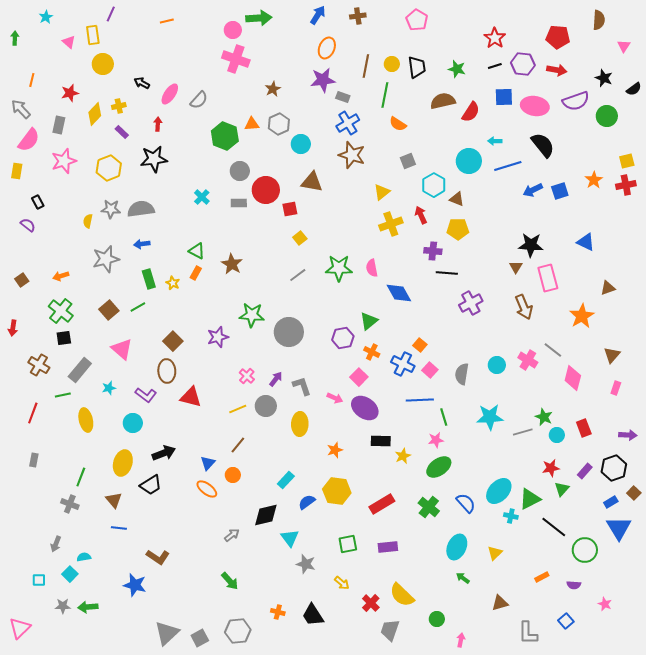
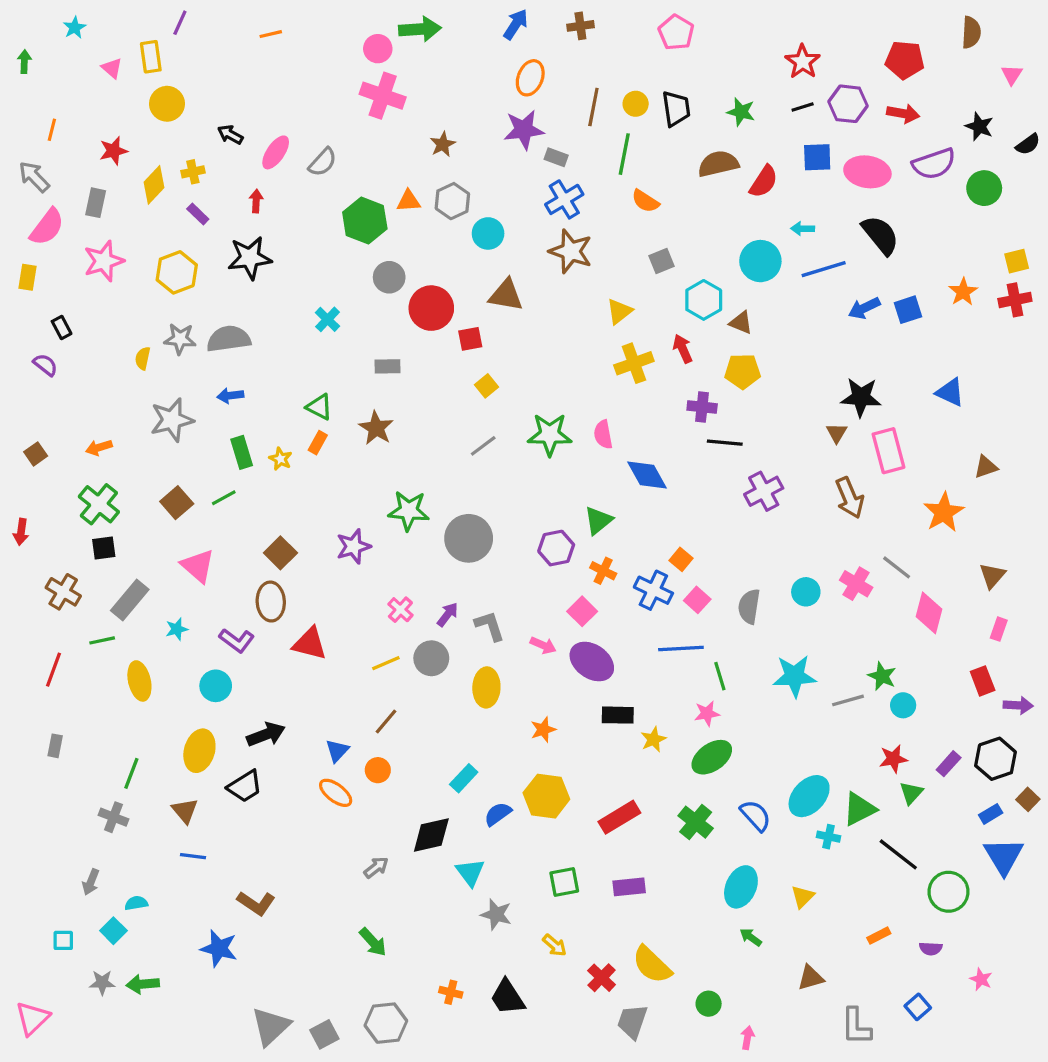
gray rectangle: (239, 203) -> (388, 366), moved
red rectangle: (584, 428) -> (983, 681), moved

